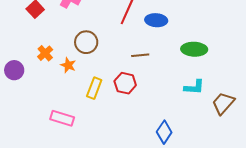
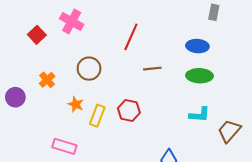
blue ellipse: (156, 20) -> (197, 46), moved
brown line: (140, 55) -> (152, 69), moved
orange star: (68, 65) -> (76, 104), moved

